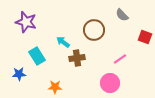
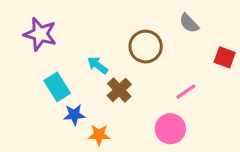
brown cross: (77, 58) -> (119, 90), turned -35
blue star: (19, 74) -> (74, 115), moved
orange star: (55, 87) -> (99, 135), moved

